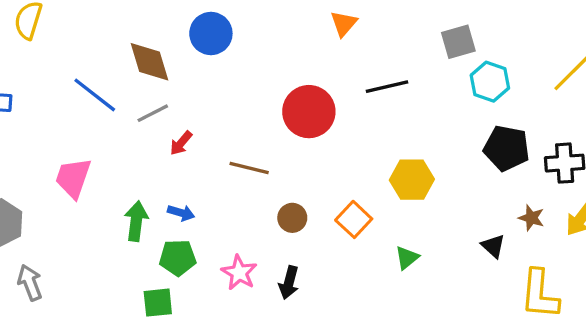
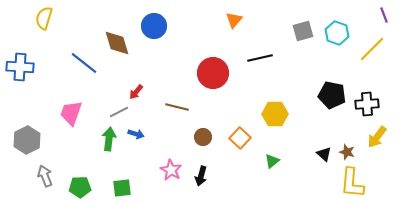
cyan hexagon: (490, 82) -> (337, 33), moved
gray line: (153, 113) -> (119, 112), moved
brown star: (531, 218) -> (347, 152), moved
green pentagon: (178, 258) -> (80, 187), moved

